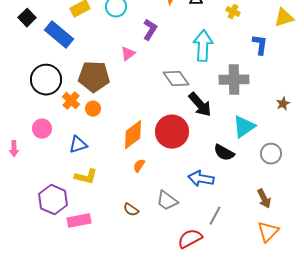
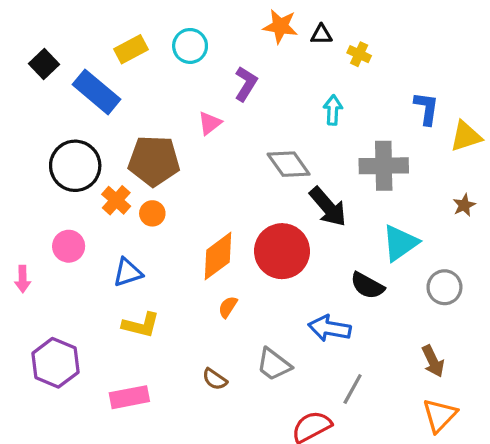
yellow cross: (233, 12) -> (359, 54), moved
yellow triangle: (284, 18) -> (466, 136), moved
cyan arrow: (203, 46) -> (333, 110), size x0.6
purple hexagon: (53, 200) -> (55, 363), moved

